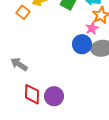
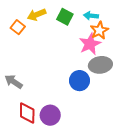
pink star: (92, 28) -> (90, 44), size x1.5
blue circle: (82, 44) -> (79, 81), moved

